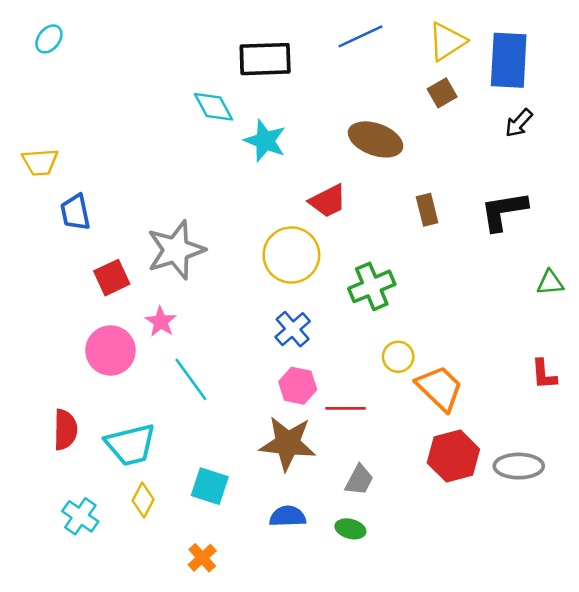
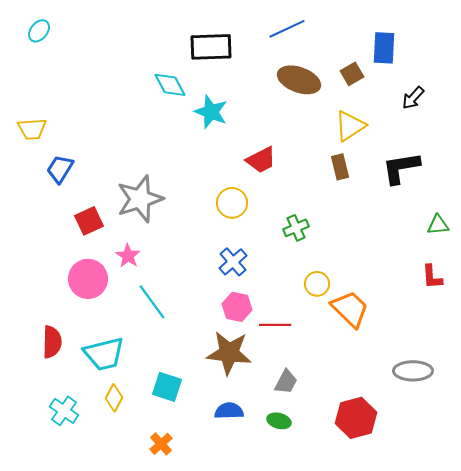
yellow triangle: (447, 41) -> (350, 126), moved
blue rectangle: (509, 60) -> (384, 48), moved, size x0.7
brown ellipse: (376, 139) -> (299, 80), moved
blue trapezoid: (75, 212) -> (60, 169), turned 44
yellow circle: (291, 255) -> (232, 203), size x0.7
green cross: (372, 286) -> (296, 228), size x0.7
red L-shape: (544, 374) -> (432, 277), moved
red hexagon: (453, 456) -> (356, 418), moved

